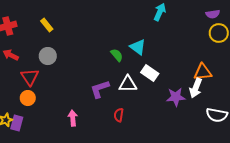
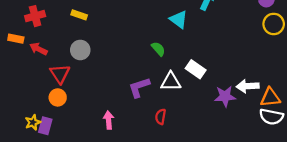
yellow rectangle: (47, 25) -> (79, 15), turned -32
cyan triangle: (138, 47) -> (179, 19), moved
orange triangle: (203, 72) -> (270, 97), moved
white arrow: (196, 88) -> (248, 86), turned 66

